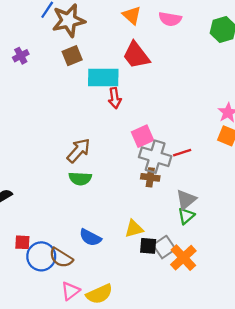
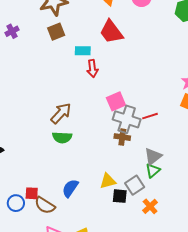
cyan rectangle: (103, 78) -> (83, 51), size x0.6
blue semicircle: (90, 237) -> (70, 188), turned 96
red square: (22, 242) -> (32, 193), moved
gray square: (164, 247) -> (135, 185), moved
blue circle: (41, 256) -> (16, 203), moved, size x0.7
orange cross: (183, 258) -> (150, 206), size x0.7

